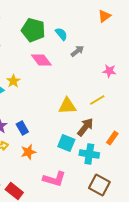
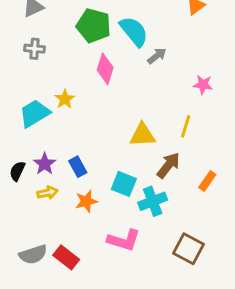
cyan semicircle: (61, 34) -> (134, 31), size x1.6
pink diamond: (41, 60) -> (105, 69), turned 55
yellow line: (97, 100) -> (186, 126), turned -42
cyan square: (66, 143) -> (124, 184), moved
cyan cross: (89, 154) -> (153, 201), moved, turned -30

